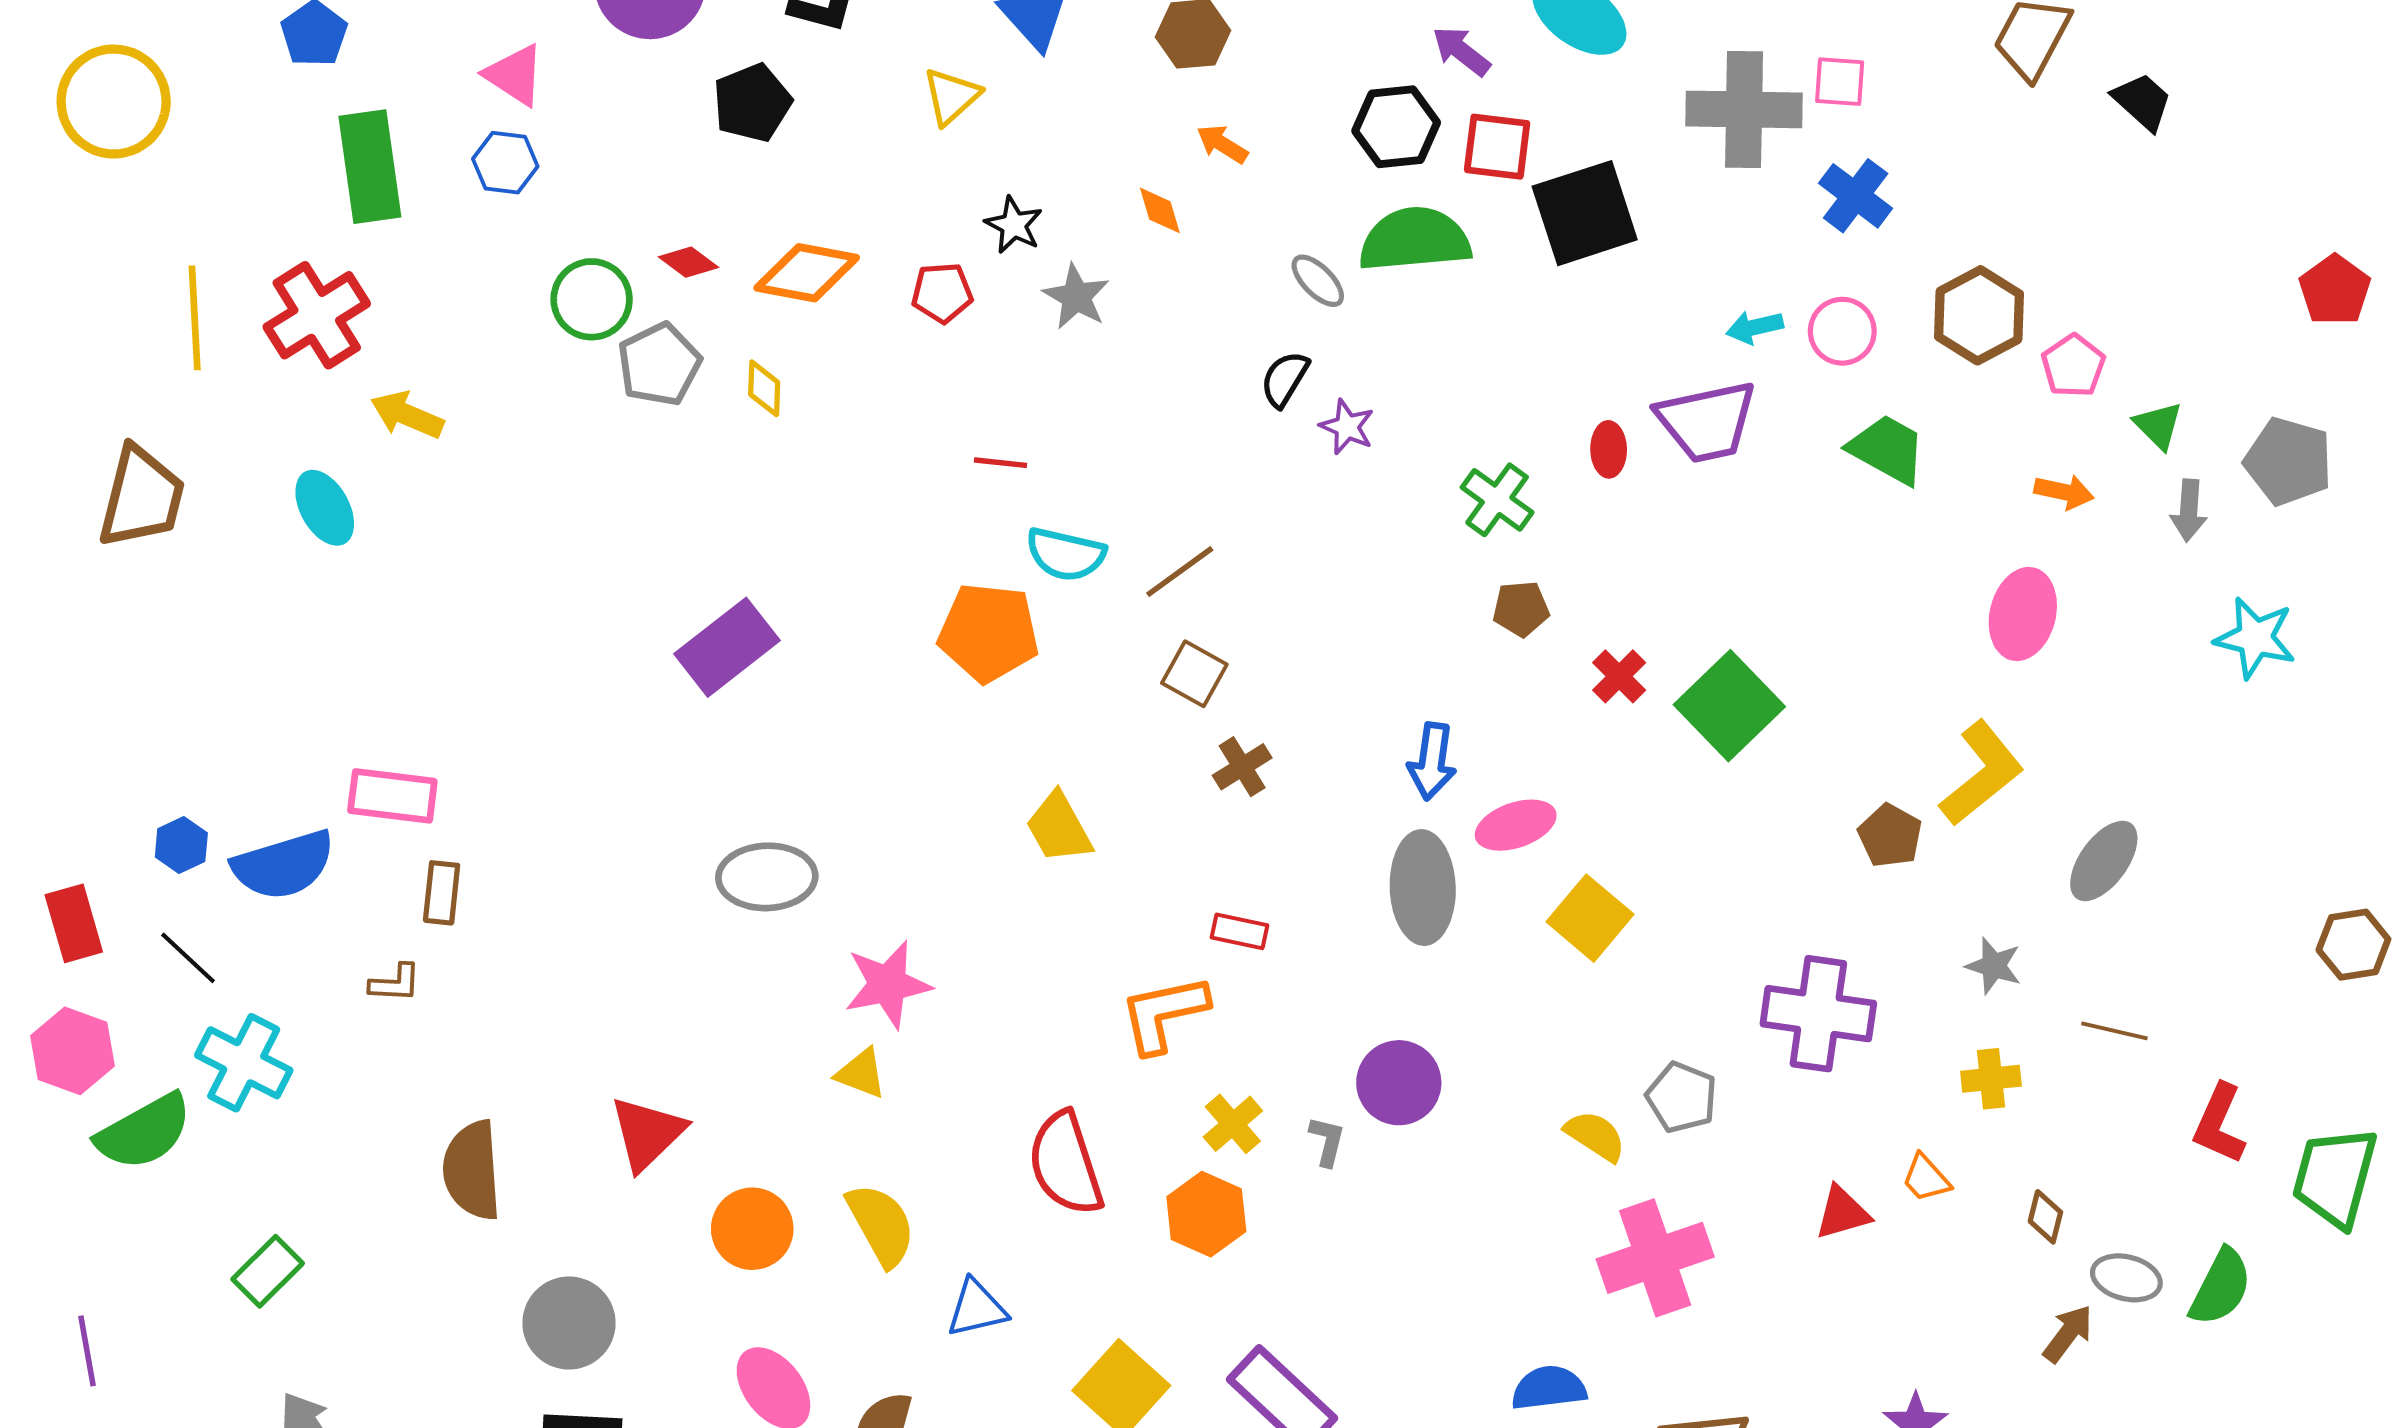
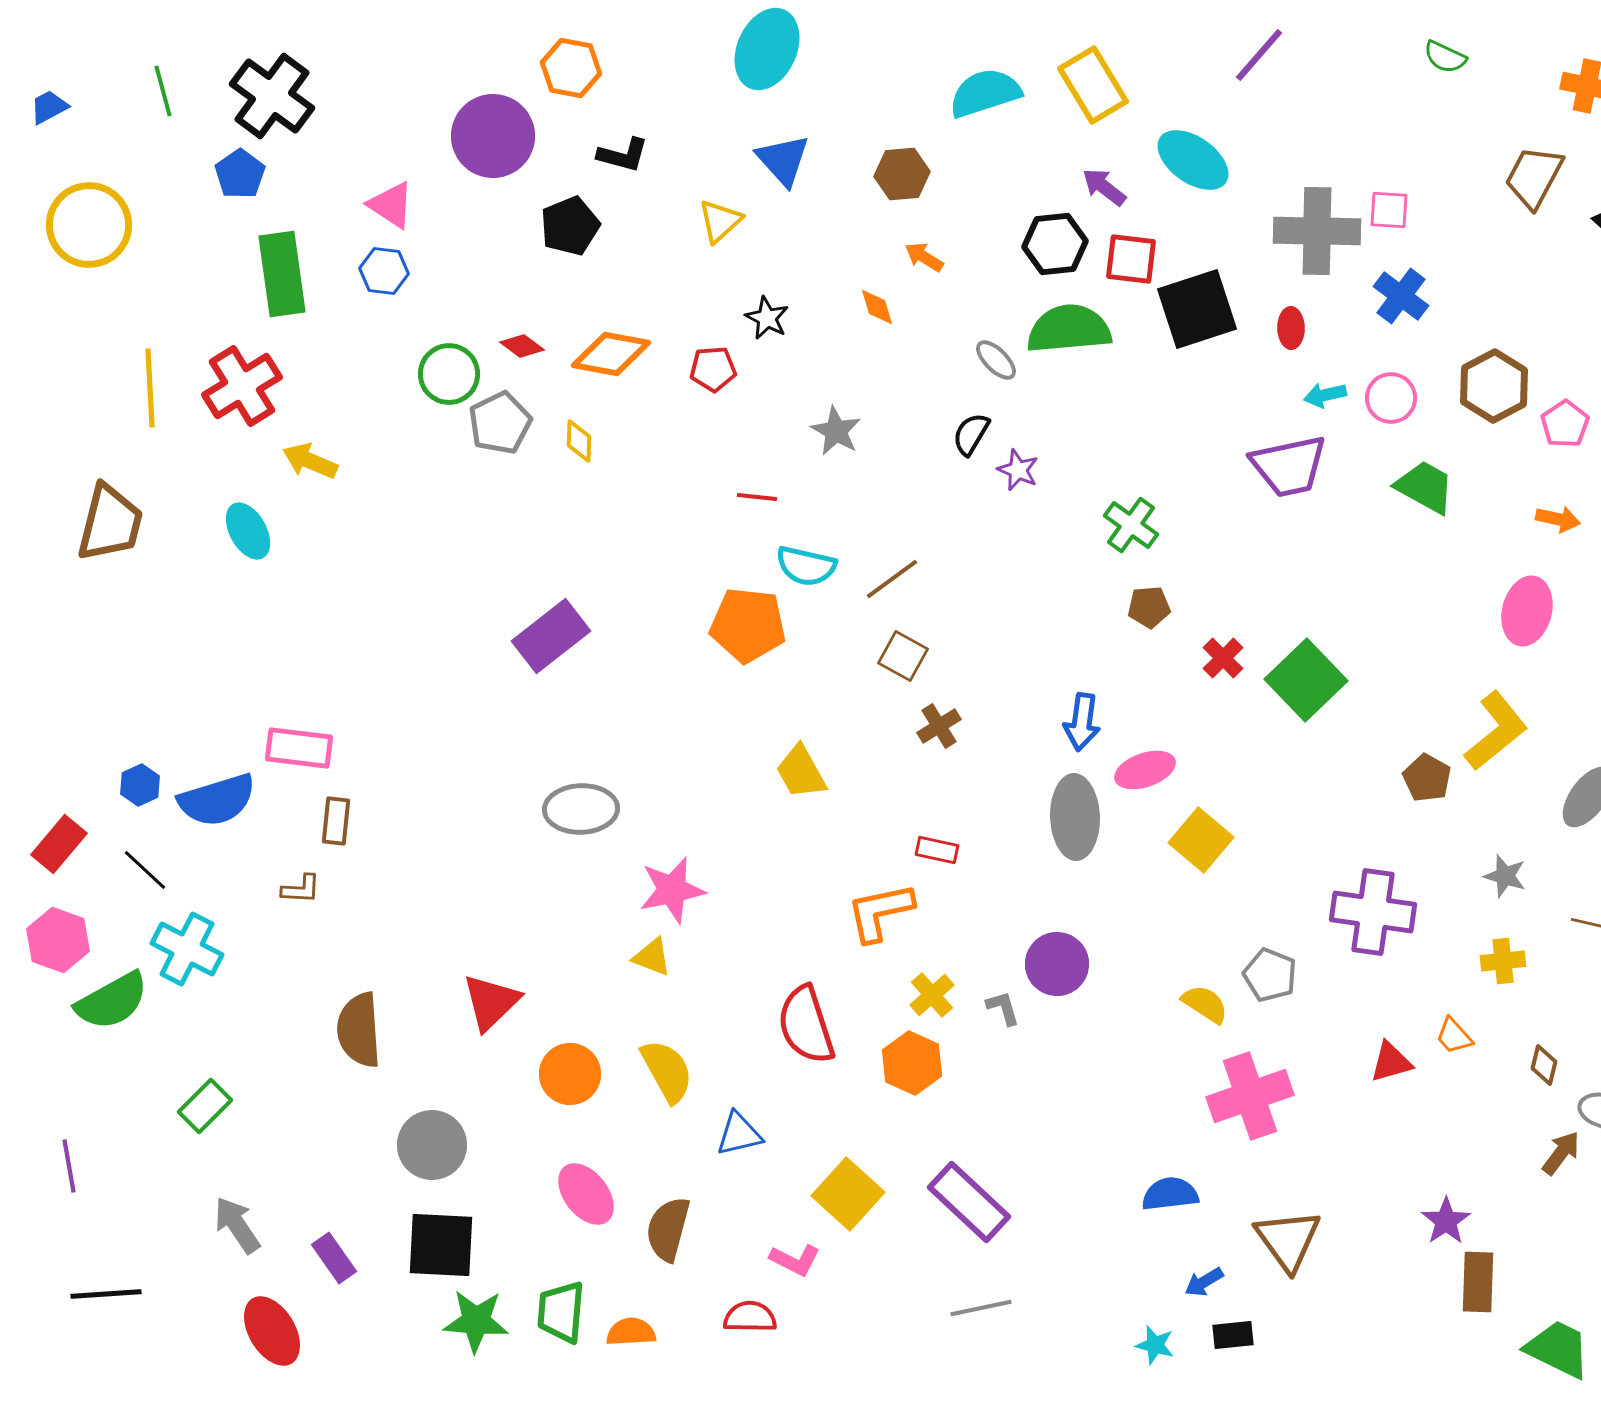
gray star: (1076, 297) -> (836, 431), moved
red ellipse: (1609, 449) -> (1291, 328), moved
red rectangle: (74, 923) -> (59, 844), turned 56
gray L-shape: (1327, 1141) -> (1003, 1008), turned -30

